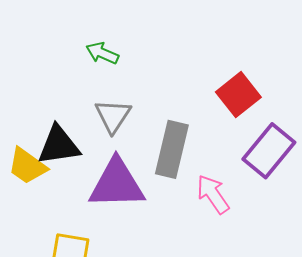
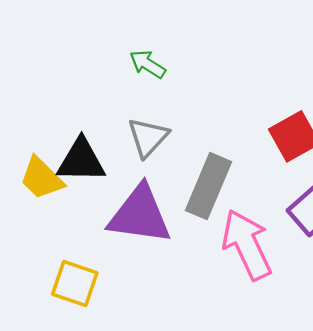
pink arrow: (213, 194) -> (247, 245), size x1.5

